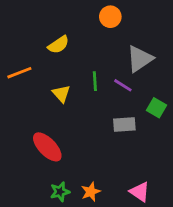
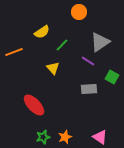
green line: (95, 81) -> (62, 45), moved, turned 48
yellow triangle: (61, 94) -> (53, 68), moved

